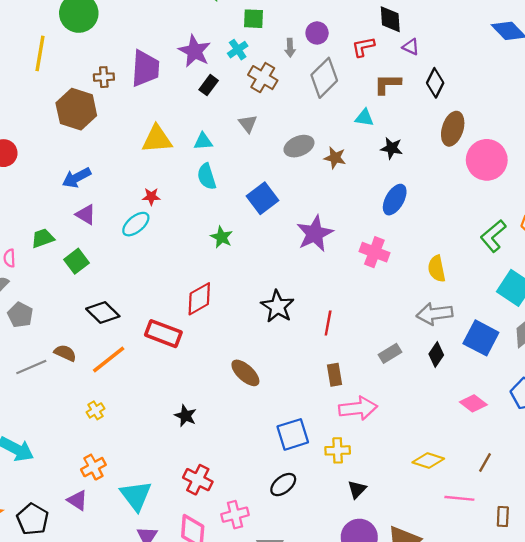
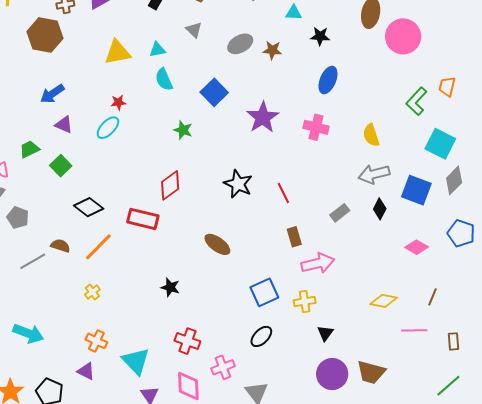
red line: (328, 323) -> (283, 193), turned -30
orange cross: (93, 467) -> (96, 341), turned -30

